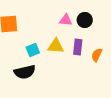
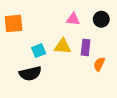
black circle: (85, 20) -> (101, 19), moved
orange semicircle: (97, 55) -> (99, 64), moved

